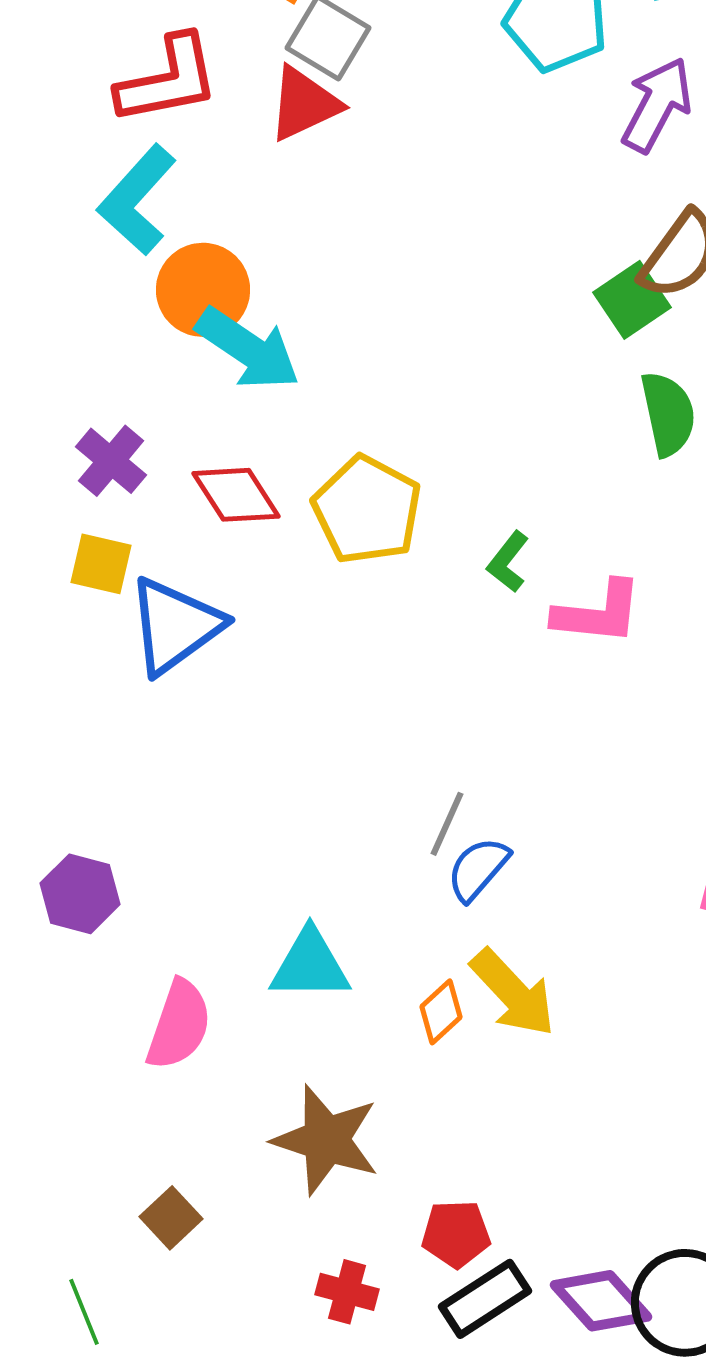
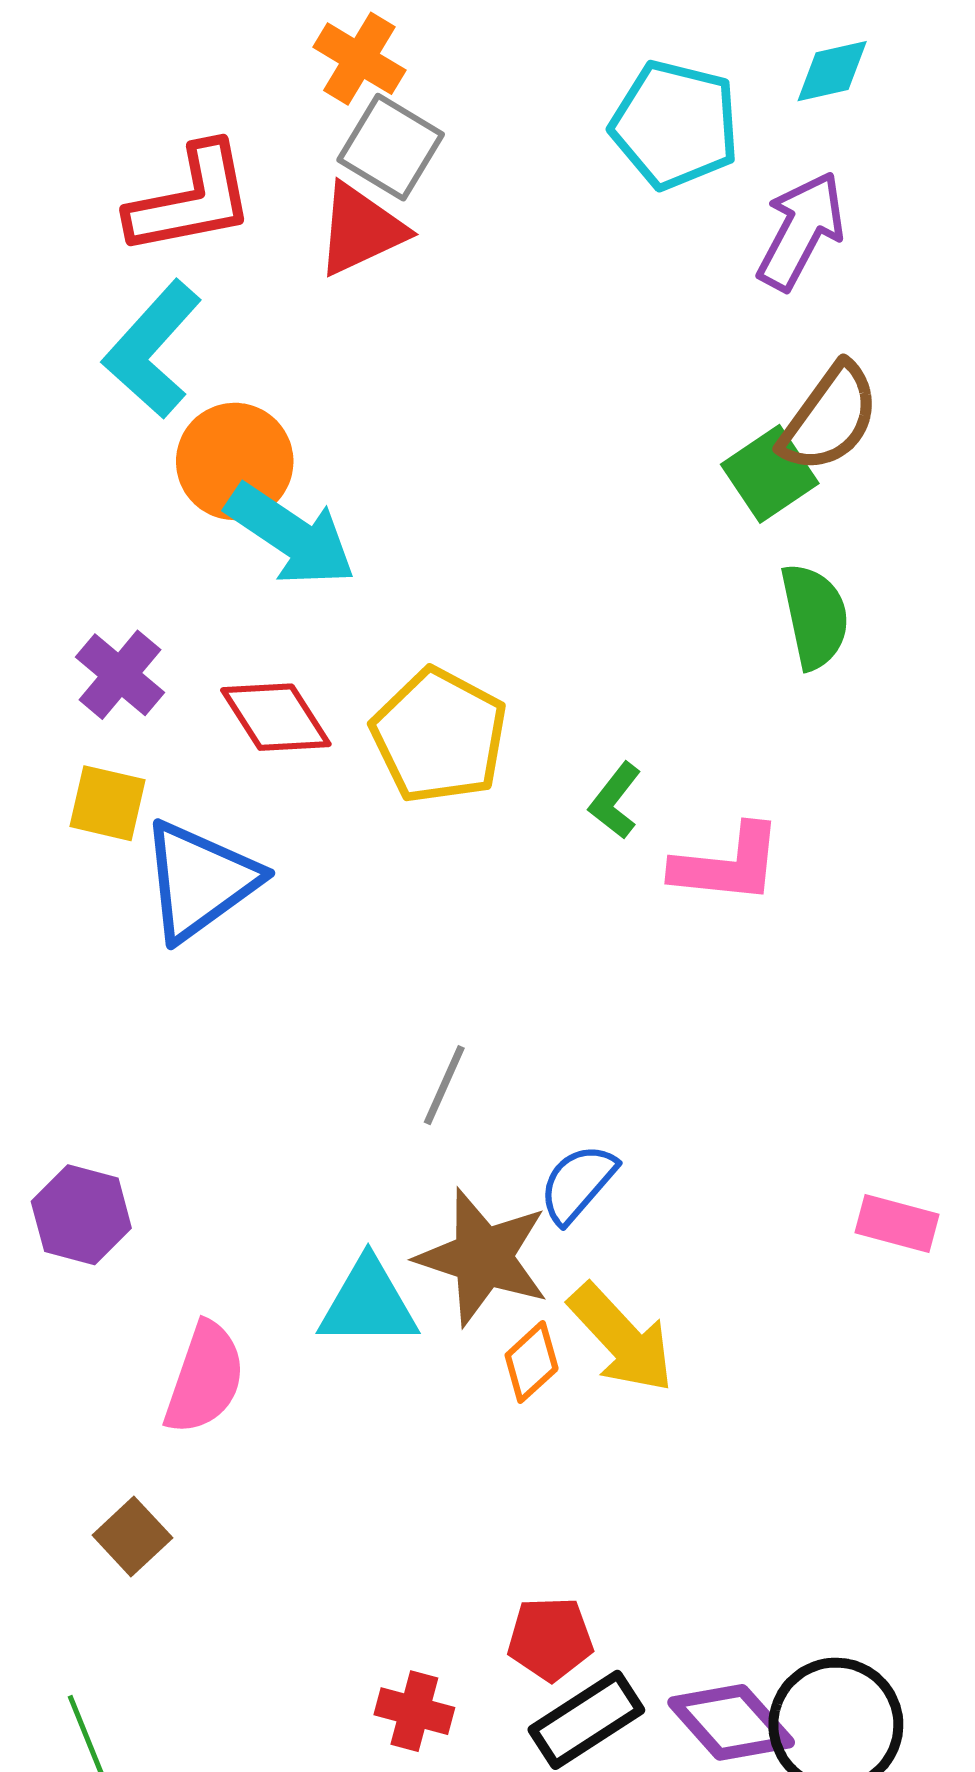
gray line: (447, 824) -> (444, 1085), moved
brown star: (326, 1140) -> (483, 1257), moved
brown square: (171, 1218) -> (132, 1537), moved

